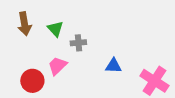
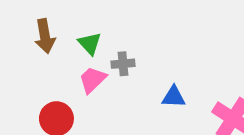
pink trapezoid: (57, 66) -> (93, 80), moved

